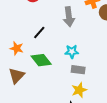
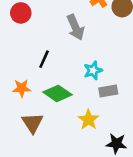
yellow star: (79, 90) -> (88, 120), moved

